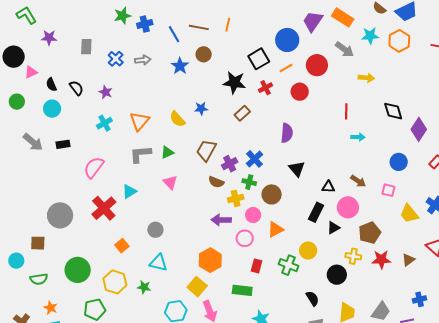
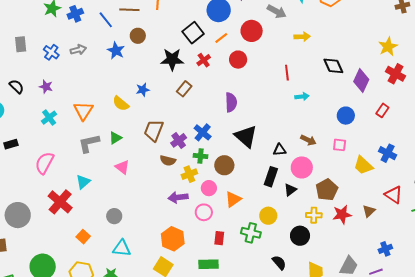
black triangle: (297, 169) -> (246, 136), size x1.4

